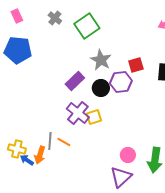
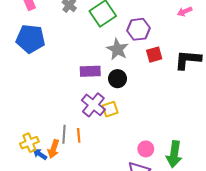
purple rectangle: (75, 81) -> (90, 71), turned 42
purple hexagon: (121, 82) -> (138, 29), moved
orange line: (64, 142) -> (79, 135), turned 56
yellow cross: (17, 149) -> (29, 143), turned -36

